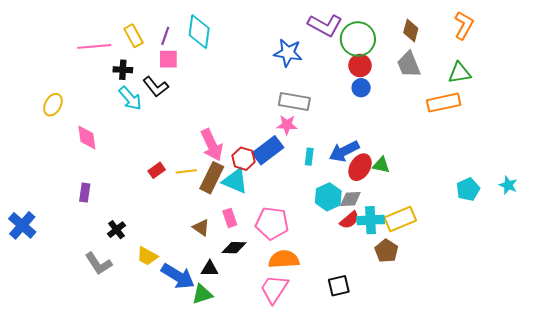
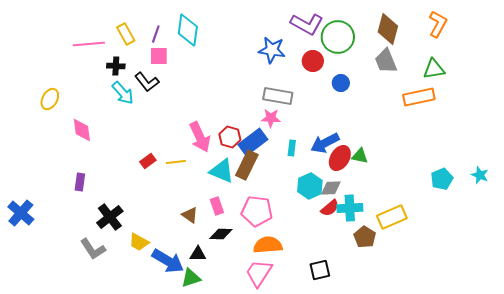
brown diamond: (411, 31) -> (388, 29), size x1.4
red circle: (360, 66) -> (313, 61), moved
red hexagon: (244, 159) -> (230, 137), moved
brown rectangle: (212, 178) -> (247, 165), moved
yellow rectangle: (400, 219) -> (392, 217), moved
black cross: (116, 230) -> (110, 217), size x1.5

